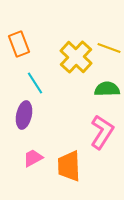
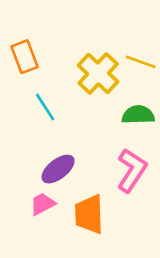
purple ellipse: (24, 115) -> (58, 169), moved, turned 40

